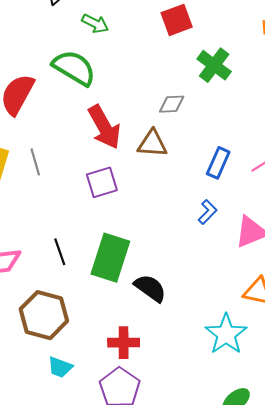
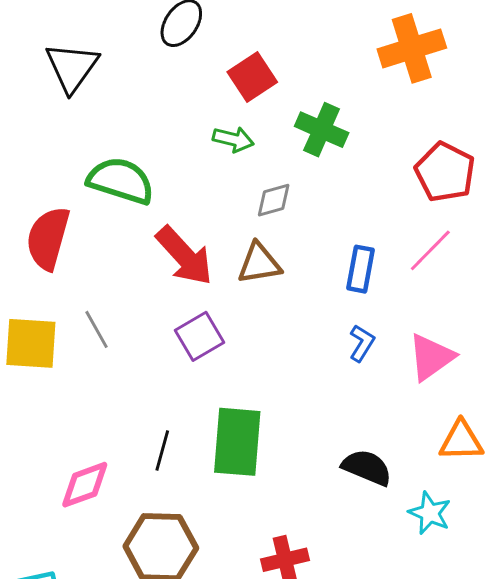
green arrow: (95, 23) -> (233, 139), moved
black line: (60, 252) -> (162, 451), turned 48
black semicircle: (150, 288) -> (367, 467), moved
cyan star: (226, 334) -> (430, 513), size x0.7

